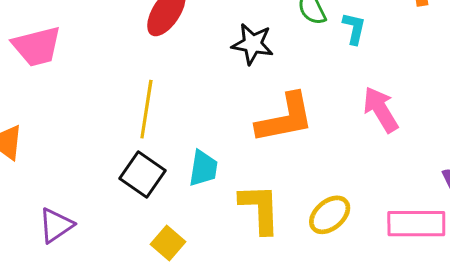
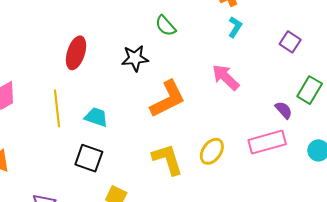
cyan L-shape: (354, 28) -> (235, 27), moved, turned 35
yellow line: (146, 109) -> (57, 108), moved
cyan trapezoid: (203, 168) -> (96, 117), moved, turned -65

